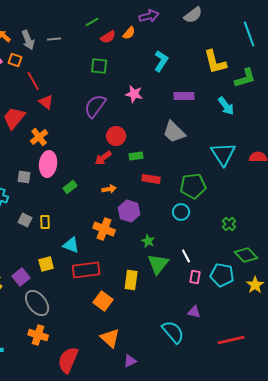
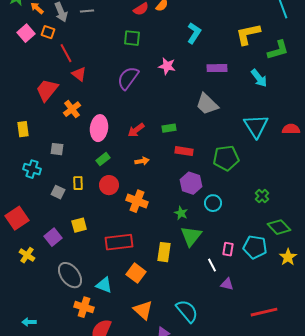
yellow L-shape: (215, 62) -> (248, 34), turned 92
red circle: (116, 136) -> (109, 185), moved
pink ellipse: (48, 164) -> (99, 128), moved
purple hexagon: (129, 211) -> (191, 183), moved
cyan circle: (181, 212) -> (213, 203), moved
yellow rectangle: (45, 222) -> (78, 183), moved
cyan triangle: (71, 245) -> (104, 285), moved
white line: (186, 256) -> (212, 265), moved
yellow square: (46, 264) -> (79, 225), moved
purple square: (21, 277) -> (53, 237), moved
cyan semicircle: (173, 332) -> (187, 311), moved
orange cross: (38, 335) -> (84, 307), moved

